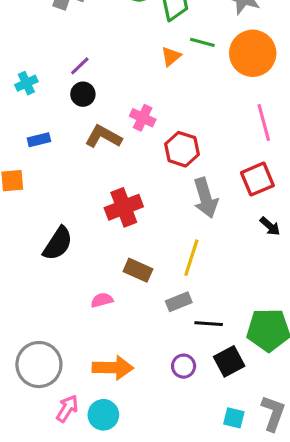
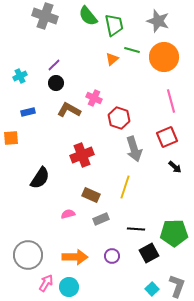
gray rectangle: (179, 302) -> (101, 219), moved
purple circle: (184, 366) -> (112, 256), moved
cyan square: (234, 418) -> (152, 289), turned 32

